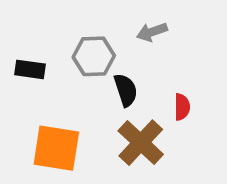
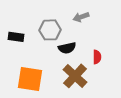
black semicircle: (126, 90) -> (67, 48), turned 96

